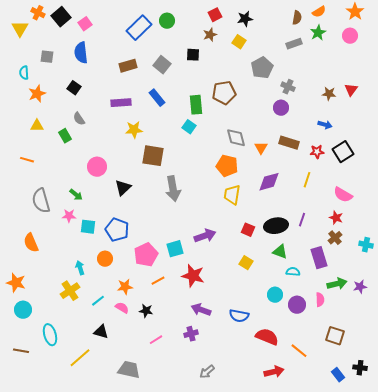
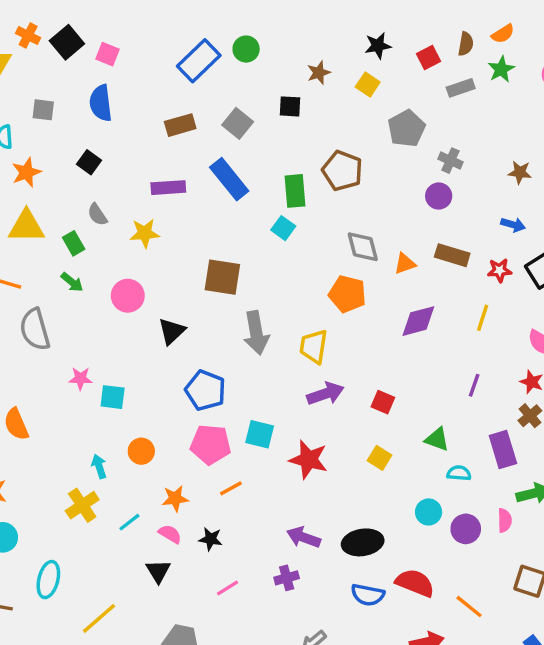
red square: (215, 15) -> (429, 57), moved
pink square: (85, 24) -> (107, 54), turned -32
brown pentagon: (224, 93) -> (342, 171), turned 30
blue rectangle: (157, 98) -> (229, 179), size x1.4
yellow triangle: (37, 126) -> (26, 226), size x1.6
yellow star: (134, 130) -> (145, 233), moved
orange triangle: (261, 148) -> (405, 264), turned 40
green arrow: (76, 195) -> (72, 282), moved
yellow trapezoid: (232, 195) -> (314, 346), moved
gray semicircle: (41, 201) -> (35, 329), moved
black ellipse: (276, 226) -> (363, 542), moved
blue pentagon: (117, 230) -> (205, 390), moved
purple arrow: (205, 236) -> (325, 394), moved
cyan square: (175, 249) -> (260, 434), turned 30
pink pentagon: (146, 255) -> (211, 444), turned 30
red star: (193, 276) -> (309, 460), moved
blue semicircle: (239, 316) -> (368, 595), moved
black triangle: (101, 332) -> (158, 571), moved, turned 42
cyan ellipse: (50, 335) -> (48, 580), turned 30

